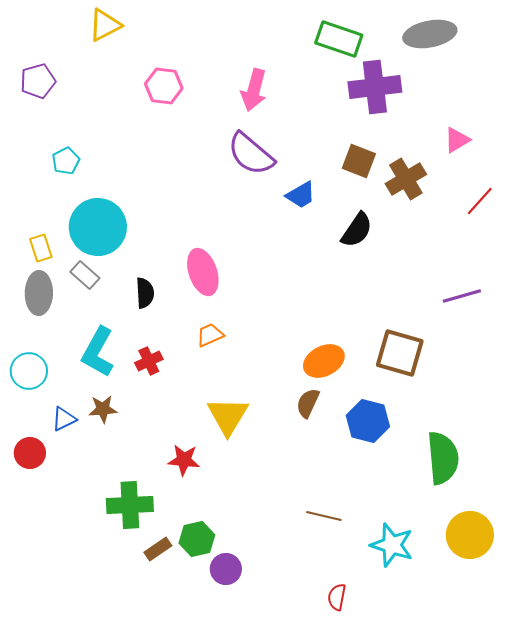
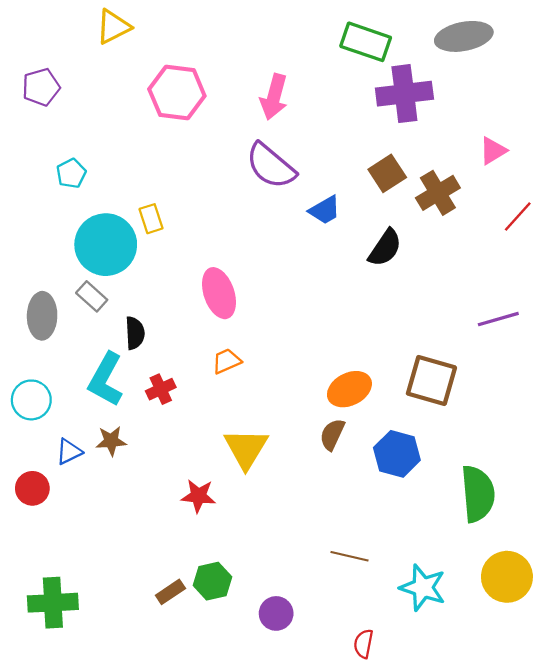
pink hexagon: (164, 86) -> (177, 93), size x1.4
brown square: (359, 161) -> (387, 173), turned 36
yellow rectangle: (41, 248) -> (151, 219), moved
black semicircle: (145, 293) -> (135, 333), moved
green cross: (130, 505) -> (53, 603), moved
purple circle: (226, 569) -> (276, 613), moved

